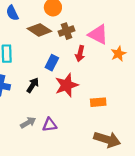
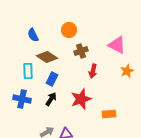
brown diamond: (39, 30) -> (47, 57), moved
pink triangle: (98, 34) -> (117, 45), moved
blue rectangle: (52, 63) -> (52, 79), moved

